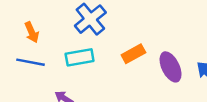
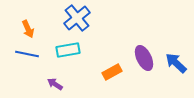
orange rectangle: (133, 54) -> (112, 72), moved

